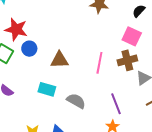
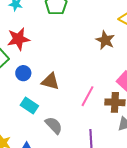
red star: (16, 29) -> (18, 39), turned 30
blue circle: (29, 49) -> (23, 73), moved

